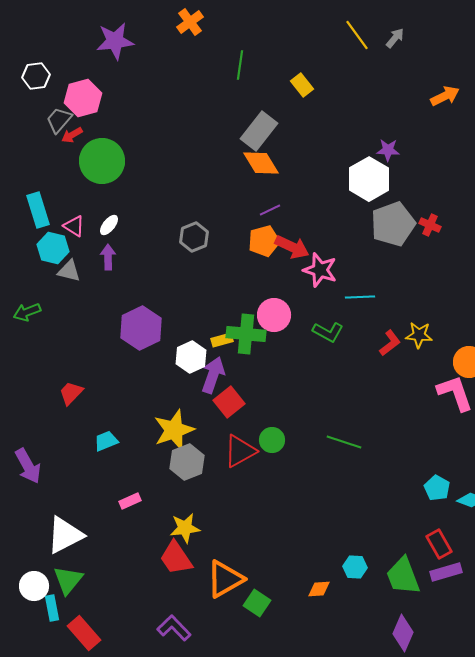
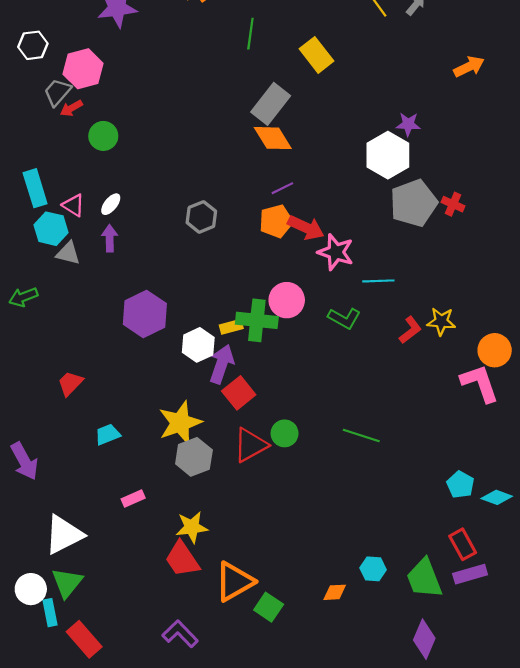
yellow rectangle: (302, 85) -> (317, 55), size x1.4
green circle: (102, 161) -> (103, 136), size x0.6

